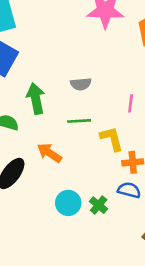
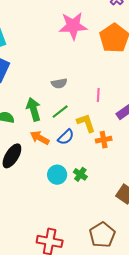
green arrow: (36, 99) -> (34, 109), moved
green line: (79, 121) -> (60, 112), turned -30
blue semicircle: (129, 190) -> (66, 137), moved, turned 126

